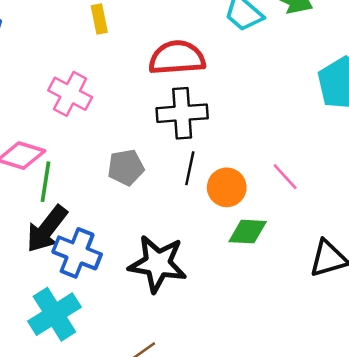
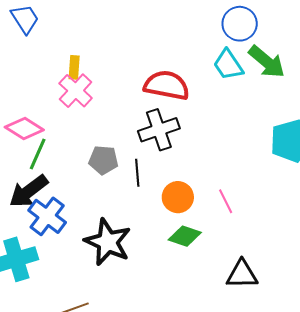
yellow rectangle: (99, 19) -> (74, 67), moved
black cross: (182, 113) -> (159, 130), turned -30
black line: (190, 168) -> (137, 173), moved, turned -32

